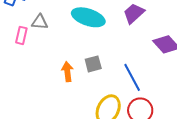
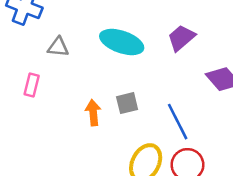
pink rectangle: (21, 35) -> (32, 85), moved

